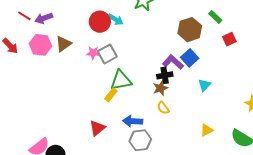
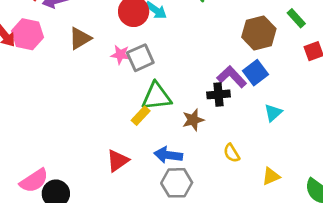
pink hexagon: (40, 45) -> (27, 34), moved
brown star: (160, 88) -> (193, 120), moved
yellow semicircle: (163, 108) -> (232, 153), moved

